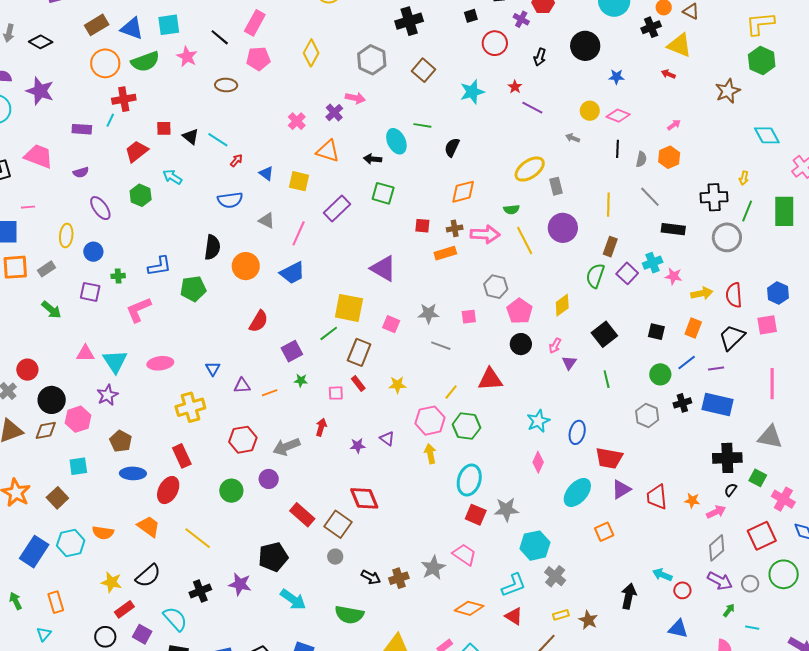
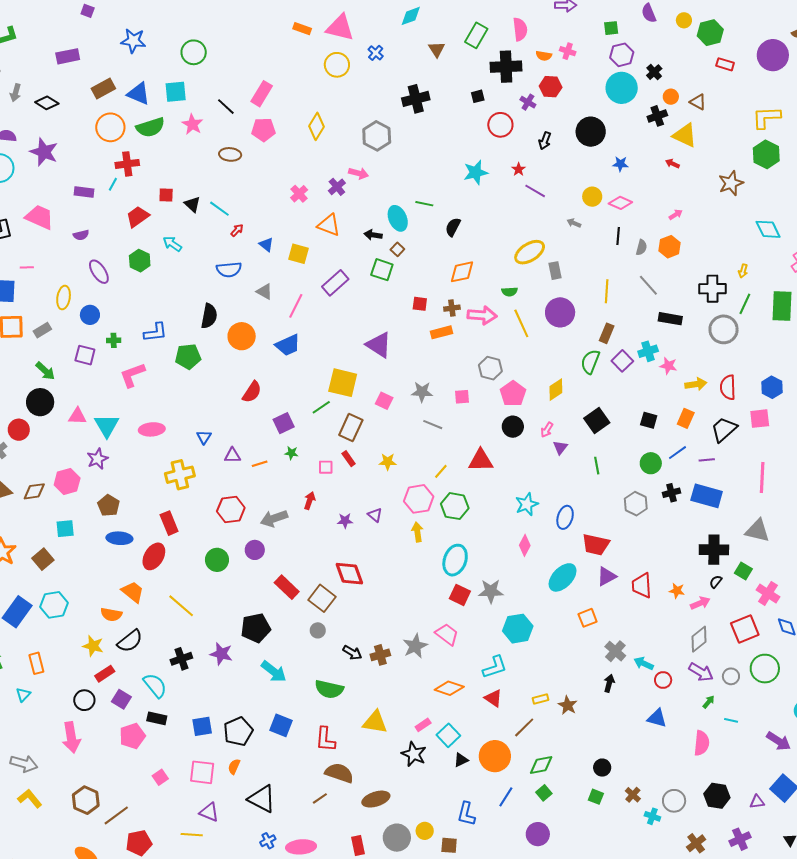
brown square: (424, 70) -> (397, 249), moved, size x0.6
black circle: (52, 400) -> (40, 402), moved
orange semicircle: (103, 533) -> (111, 614), moved
gray cross: (555, 576) -> (615, 651), moved
black arrow: (629, 596) -> (609, 683), size x0.7

